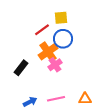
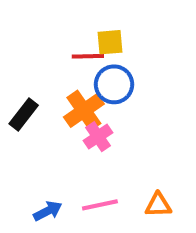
red line: (42, 30) -> (88, 56), moved, turned 35
black rectangle: (21, 68) -> (24, 115), moved

